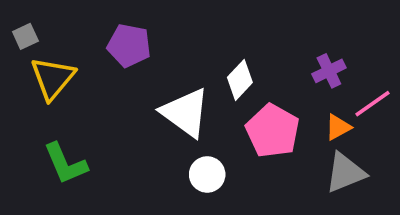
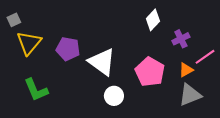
purple pentagon: (129, 45) -> (68, 49), moved
white diamond: (240, 80) -> (153, 20), moved

